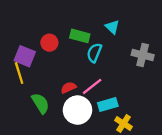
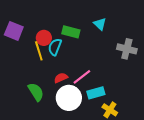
cyan semicircle: (94, 53) -> (55, 47), moved
purple square: (25, 56) -> (14, 31), moved
yellow line: (19, 73) -> (39, 51), moved

